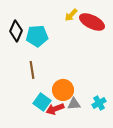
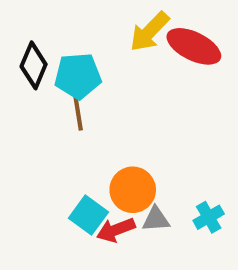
yellow arrow: (71, 15) -> (150, 32), size x1.5
brown line: (32, 70) -> (78, 112), moved

